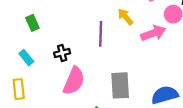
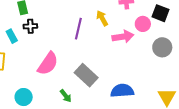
black cross: (62, 53) -> (30, 26), moved
gray rectangle: (120, 85) -> (86, 75), turned -55

